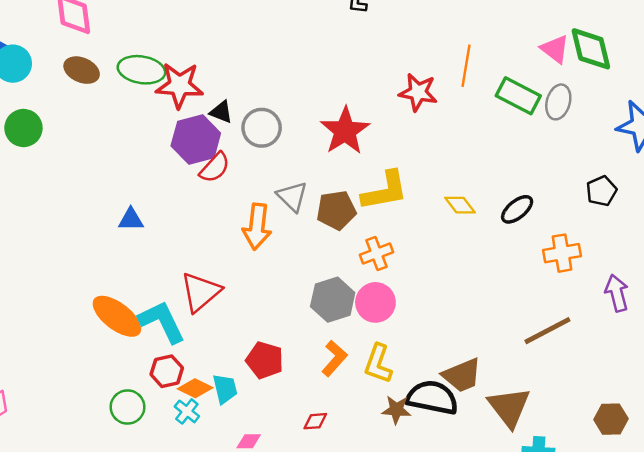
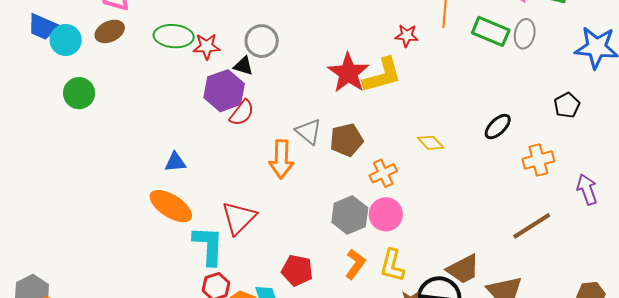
brown ellipse: (82, 70) -> (110, 31), moved, turned -44
red star: (179, 85) -> (207, 46), size x0.7
red star: (418, 92) -> (407, 36), size x0.7
gray circle: (262, 128) -> (262, 41), moved
yellow L-shape: (385, 191) -> (382, 75), moved
yellow diamond: (460, 205) -> (431, 143), moved
orange ellipse: (117, 316) -> (171, 206), moved
cyan L-shape: (162, 322) -> (208, 245), turned 33

